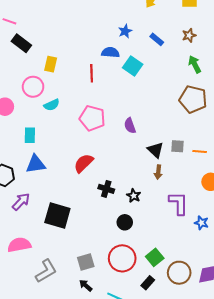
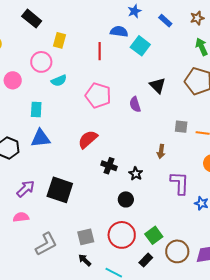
black triangle: (155, 150) -> (158, 85), moved
purple arrow: (21, 202) -> (26, 189), moved
pink semicircle: (19, 245) -> (21, 217), size x0.7

